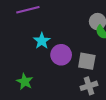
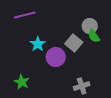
gray square: (87, 61) -> (74, 43), moved, turned 30

